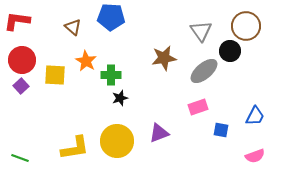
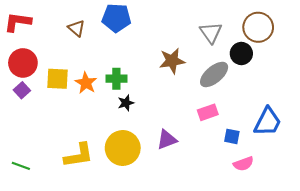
orange star: (86, 61) -> (86, 83), moved
blue trapezoid: (255, 116) -> (268, 122), size x1.4
pink semicircle: (255, 156) -> (243, 164), moved

